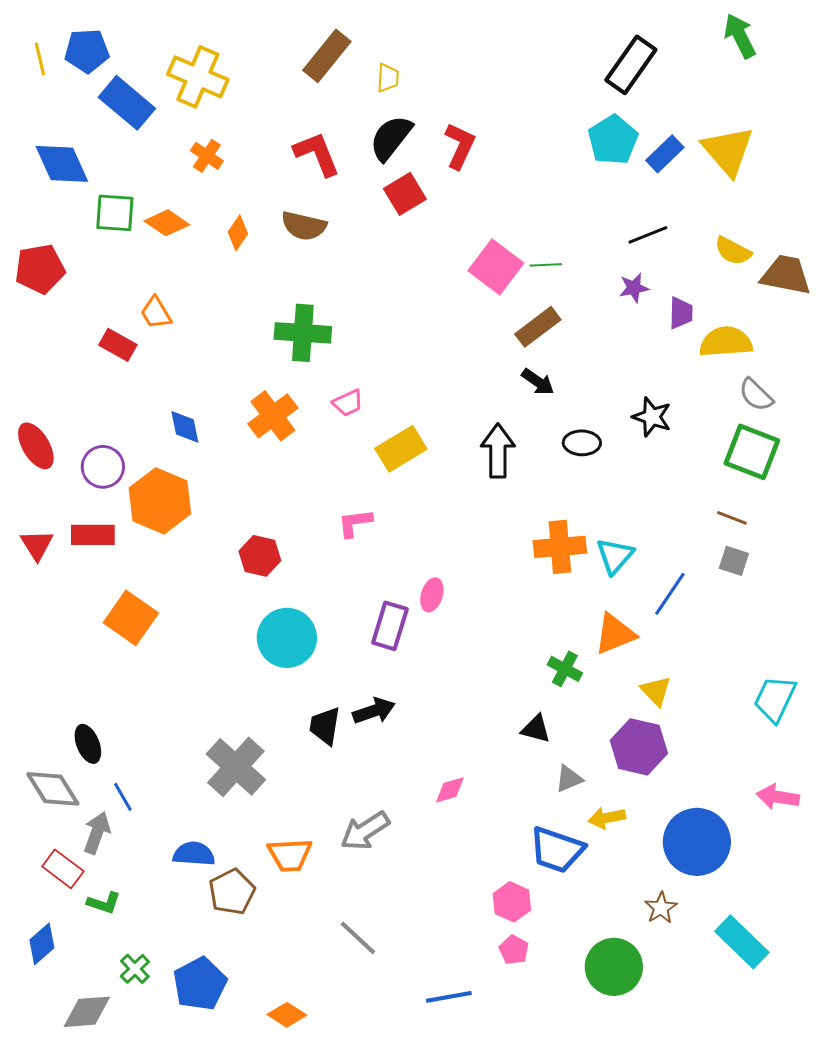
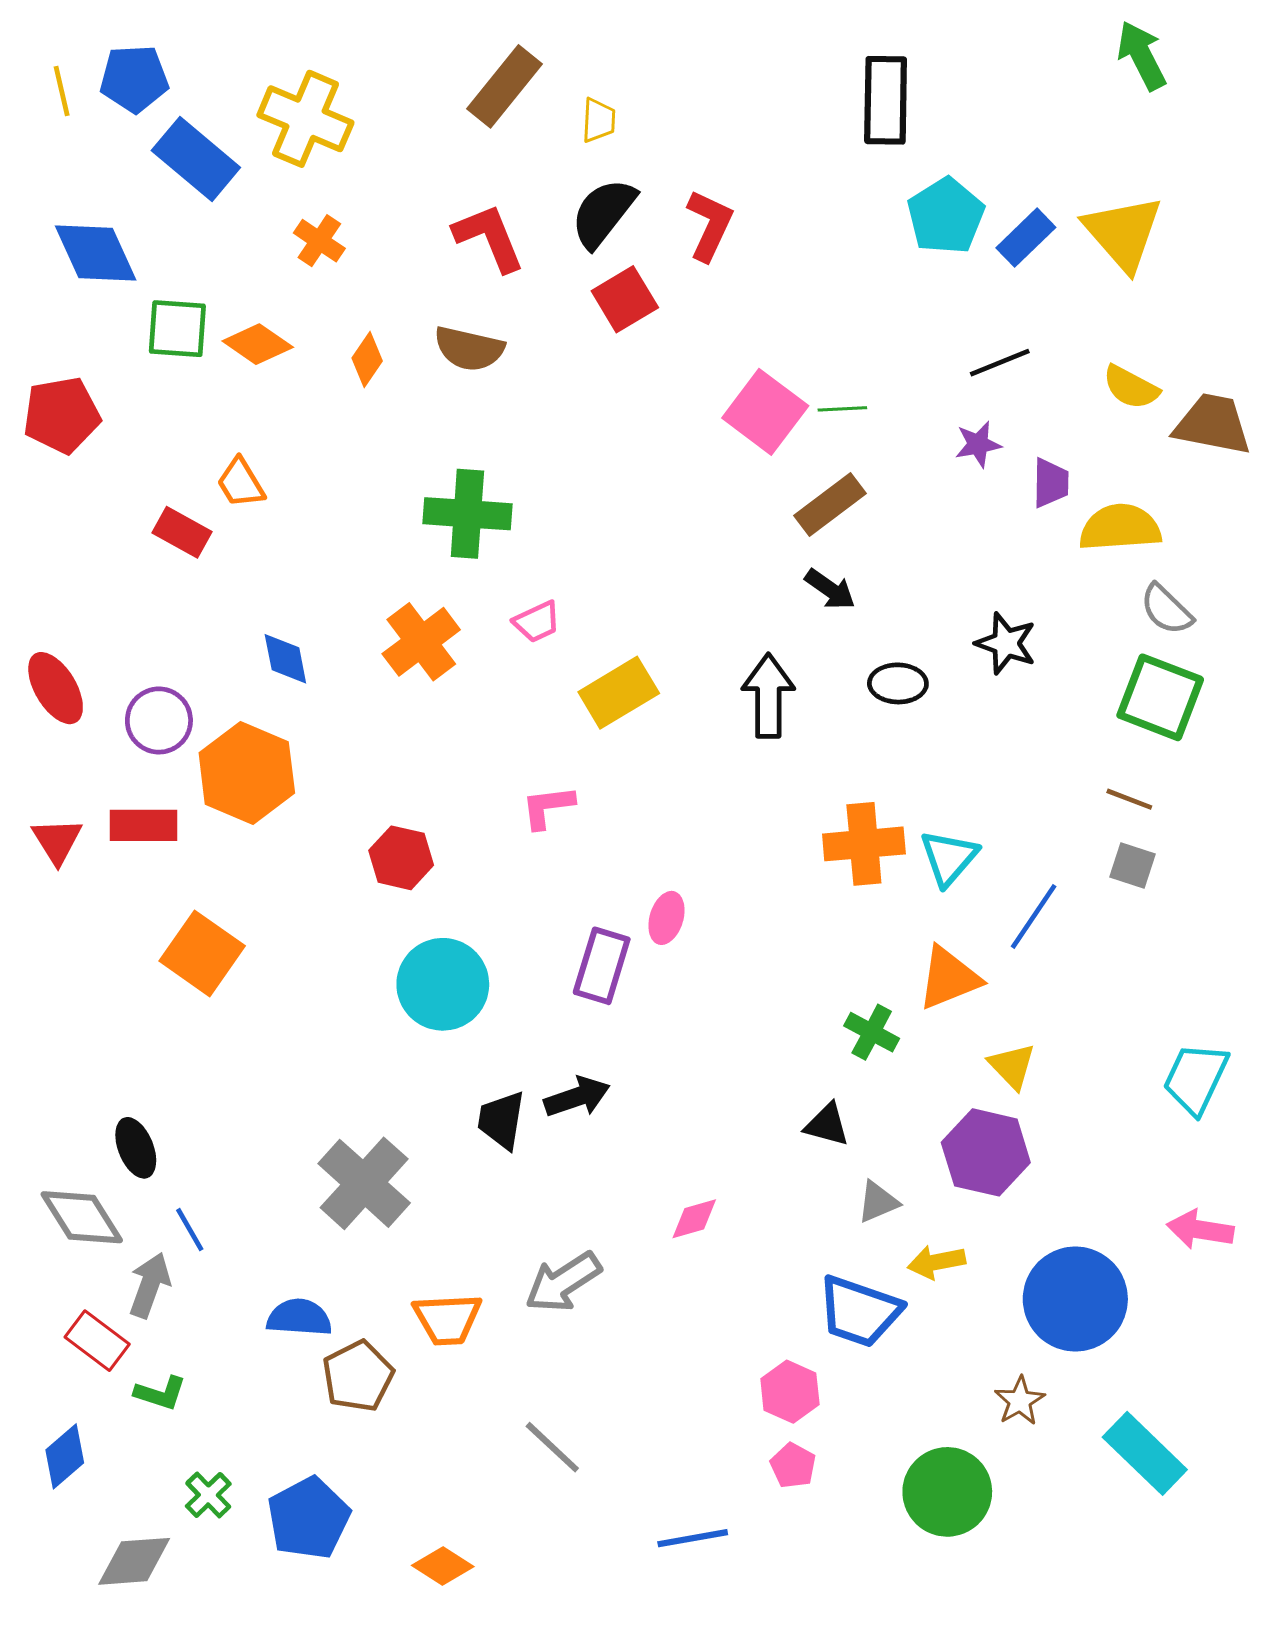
black rectangle: (631, 65) -> (886, 100), moved, turned -34

